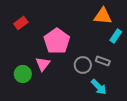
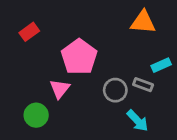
cyan rectangle: (116, 36) -> (161, 65), moved, turned 32
green circle: (23, 74) -> (36, 115), moved

